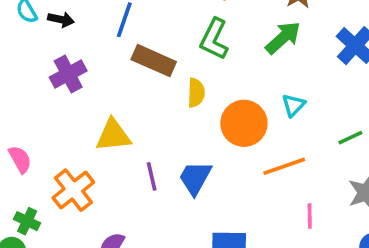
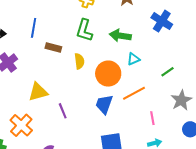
green arrow: (283, 38) -> (120, 36), moved, turned -120
brown rectangle: (154, 61) -> (53, 47), size x0.7
cyan triangle: (293, 105) -> (134, 59), turned 32
blue trapezoid: (195, 178) -> (104, 104), moved

